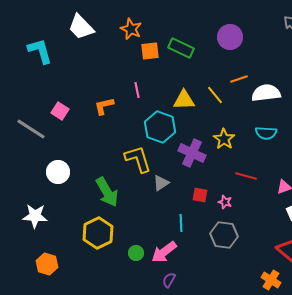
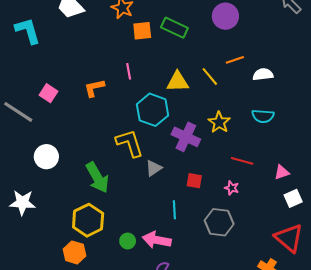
white semicircle: (266, 93) -> (263, 74), size x0.7
pink star: (225, 202) -> (232, 188), moved
pink arrow: (164, 252) -> (157, 240), turned 48
orange hexagon: (47, 264) -> (74, 252), moved

